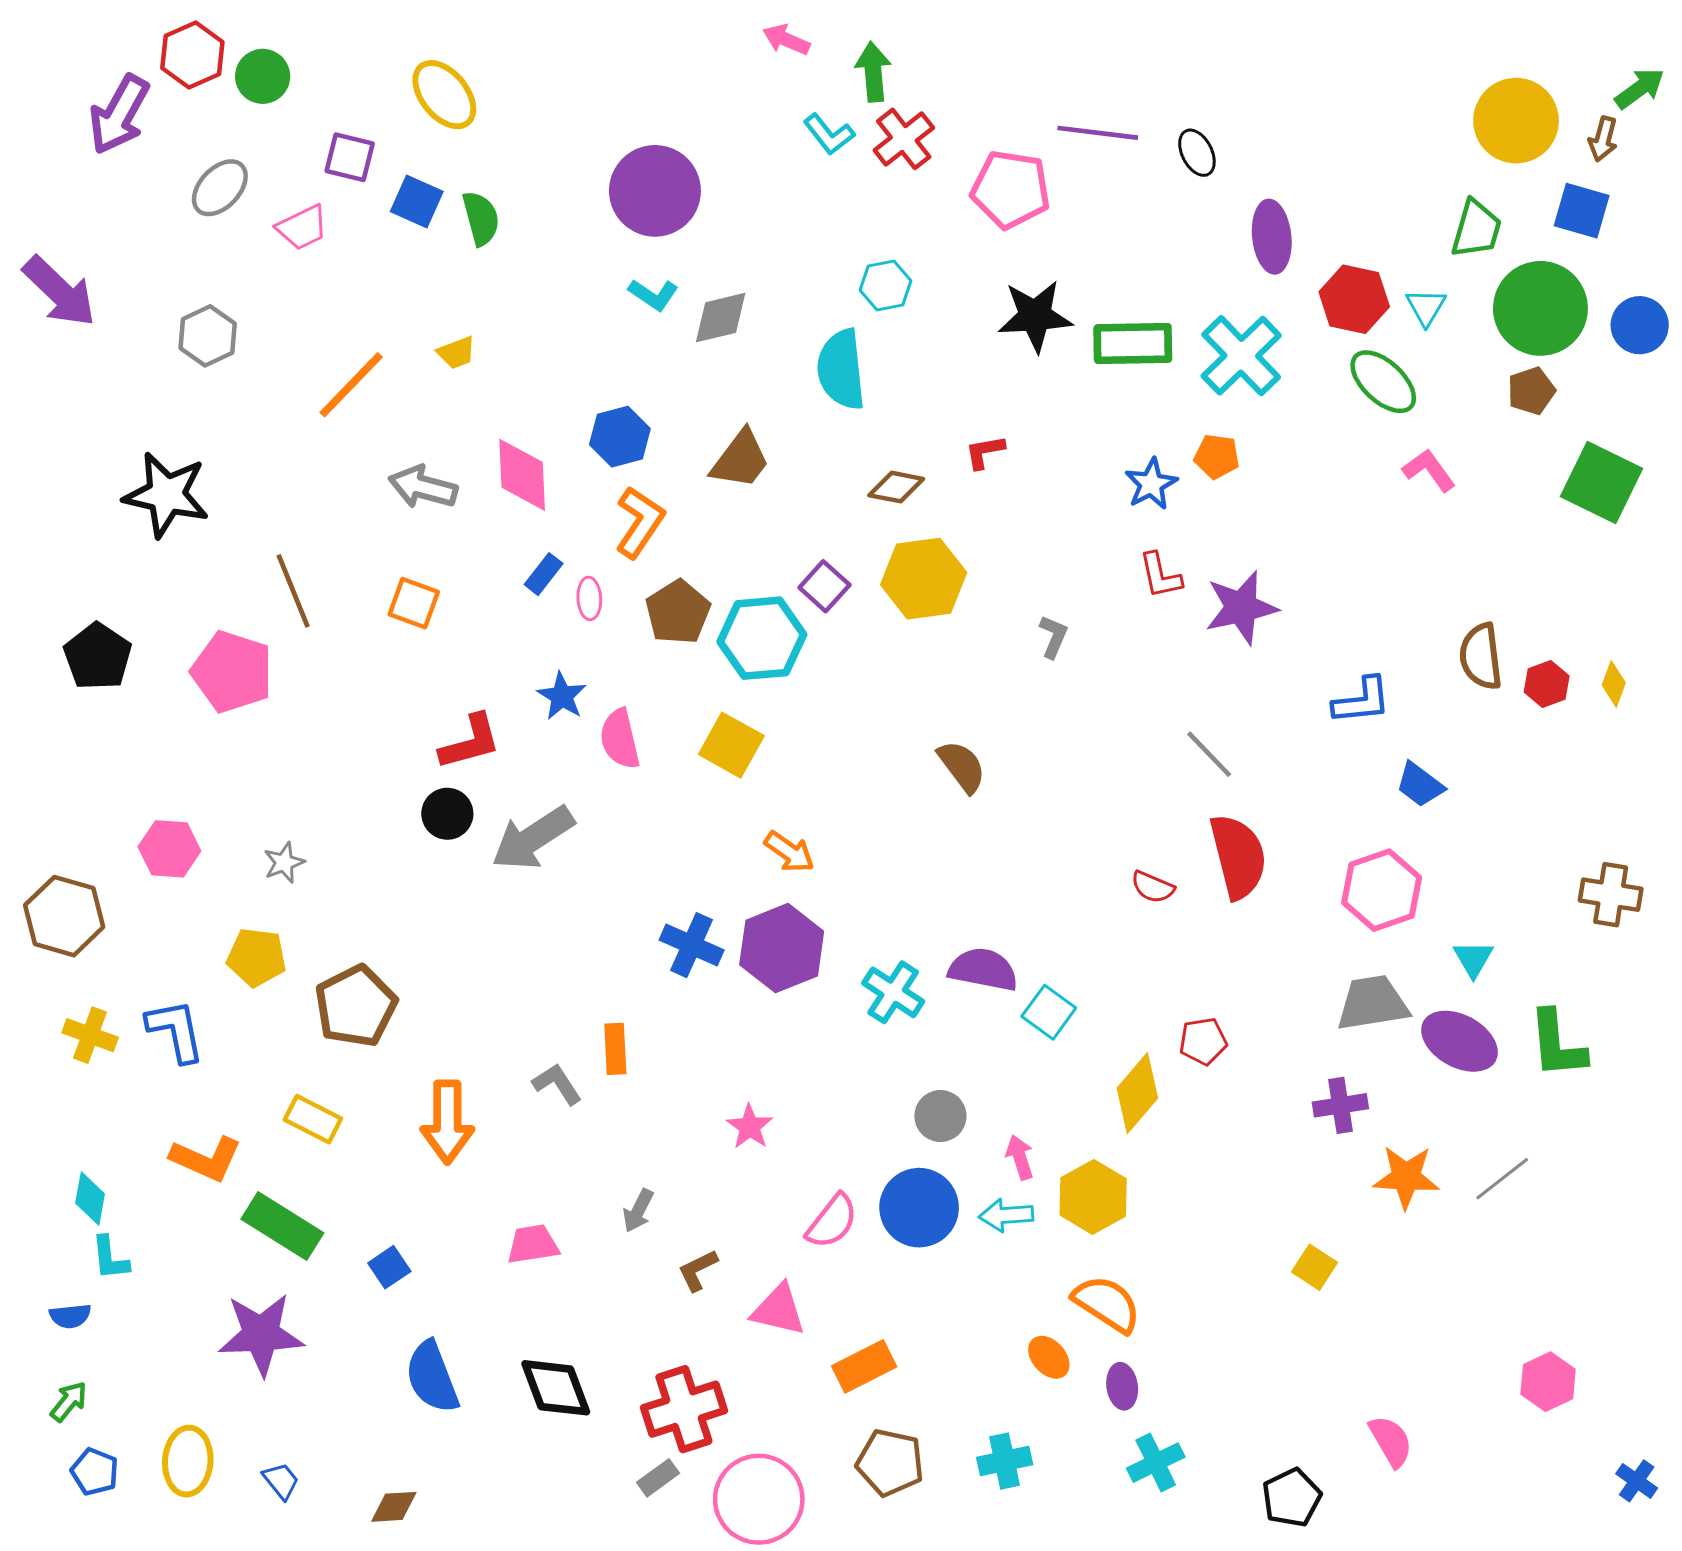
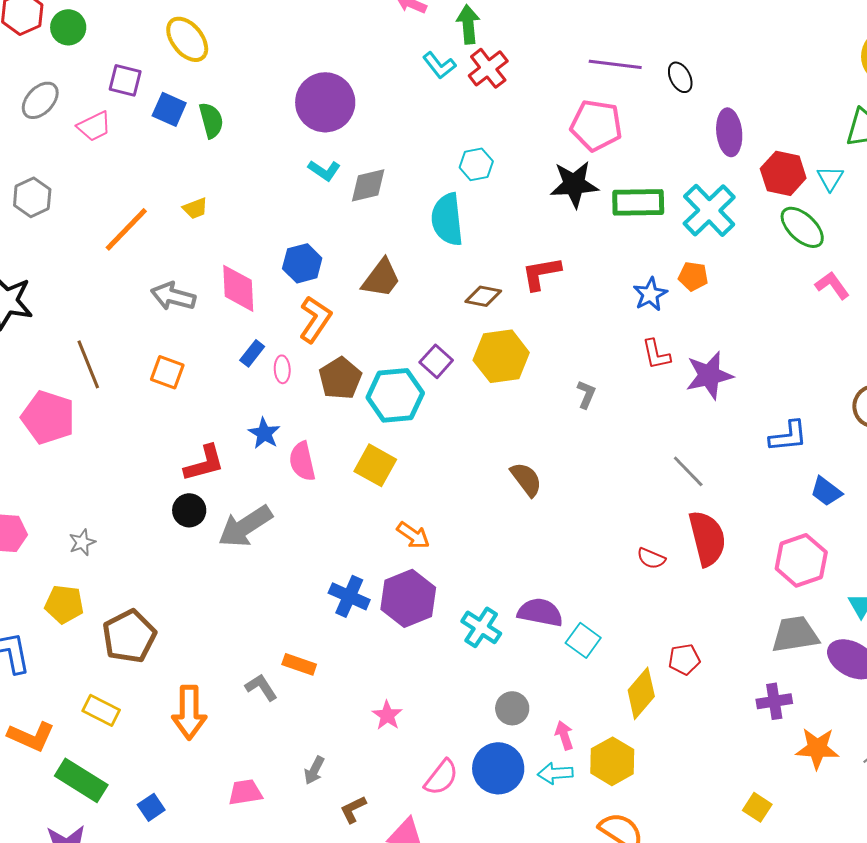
pink pentagon: (1011, 189) -> (596, 125), moved
red L-shape: (985, 452) -> (541, 273), size x1.5
orange rectangle: (615, 1049) -> (299, 664), turned -68

